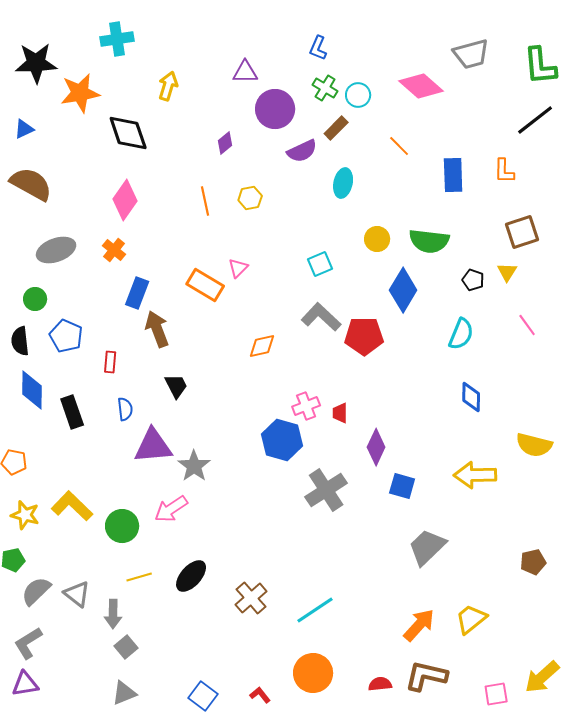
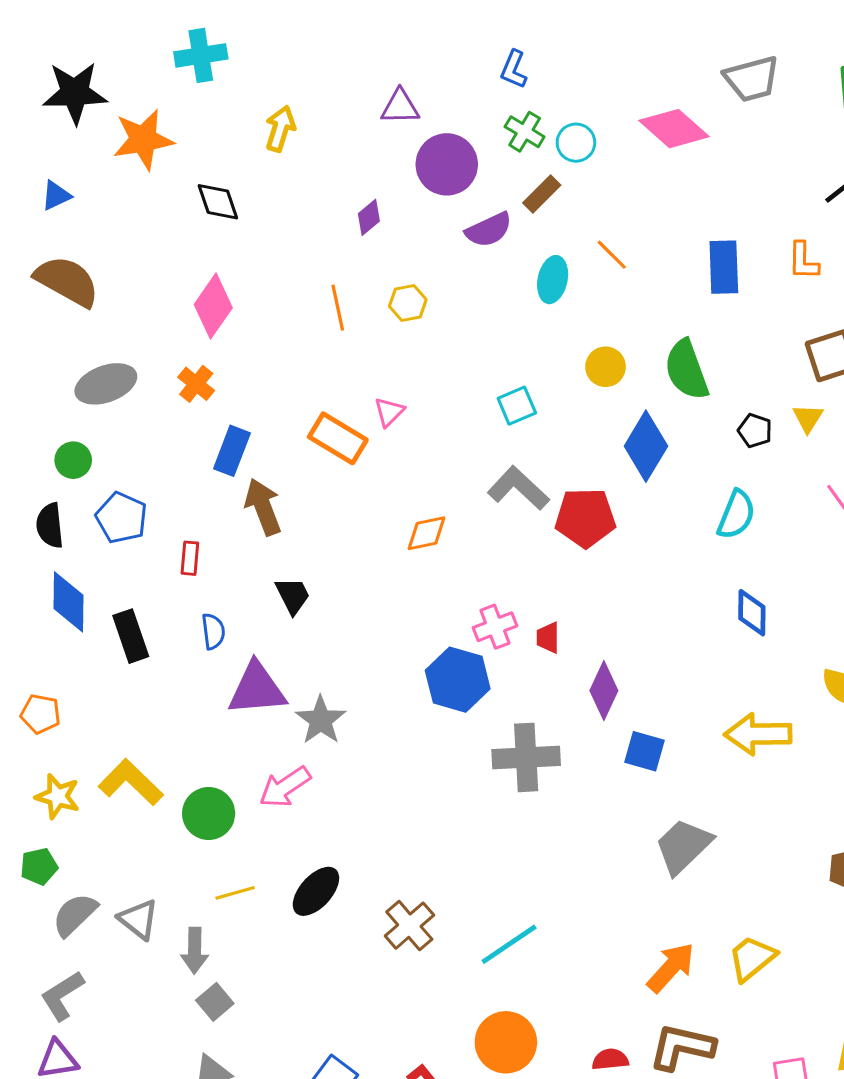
black diamond: (128, 133) -> (218, 202), size x0.7
orange line: (399, 146) -> (612, 255), moved
green semicircle: (429, 241) -> (686, 370), turned 63
gray cross: (326, 490) -> (526, 757), turned 30

